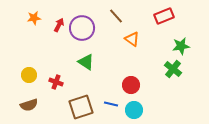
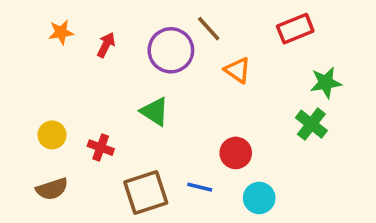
purple circle: (82, 28) -> (171, 50), moved
cyan circle: (134, 110) -> (259, 198), moved

